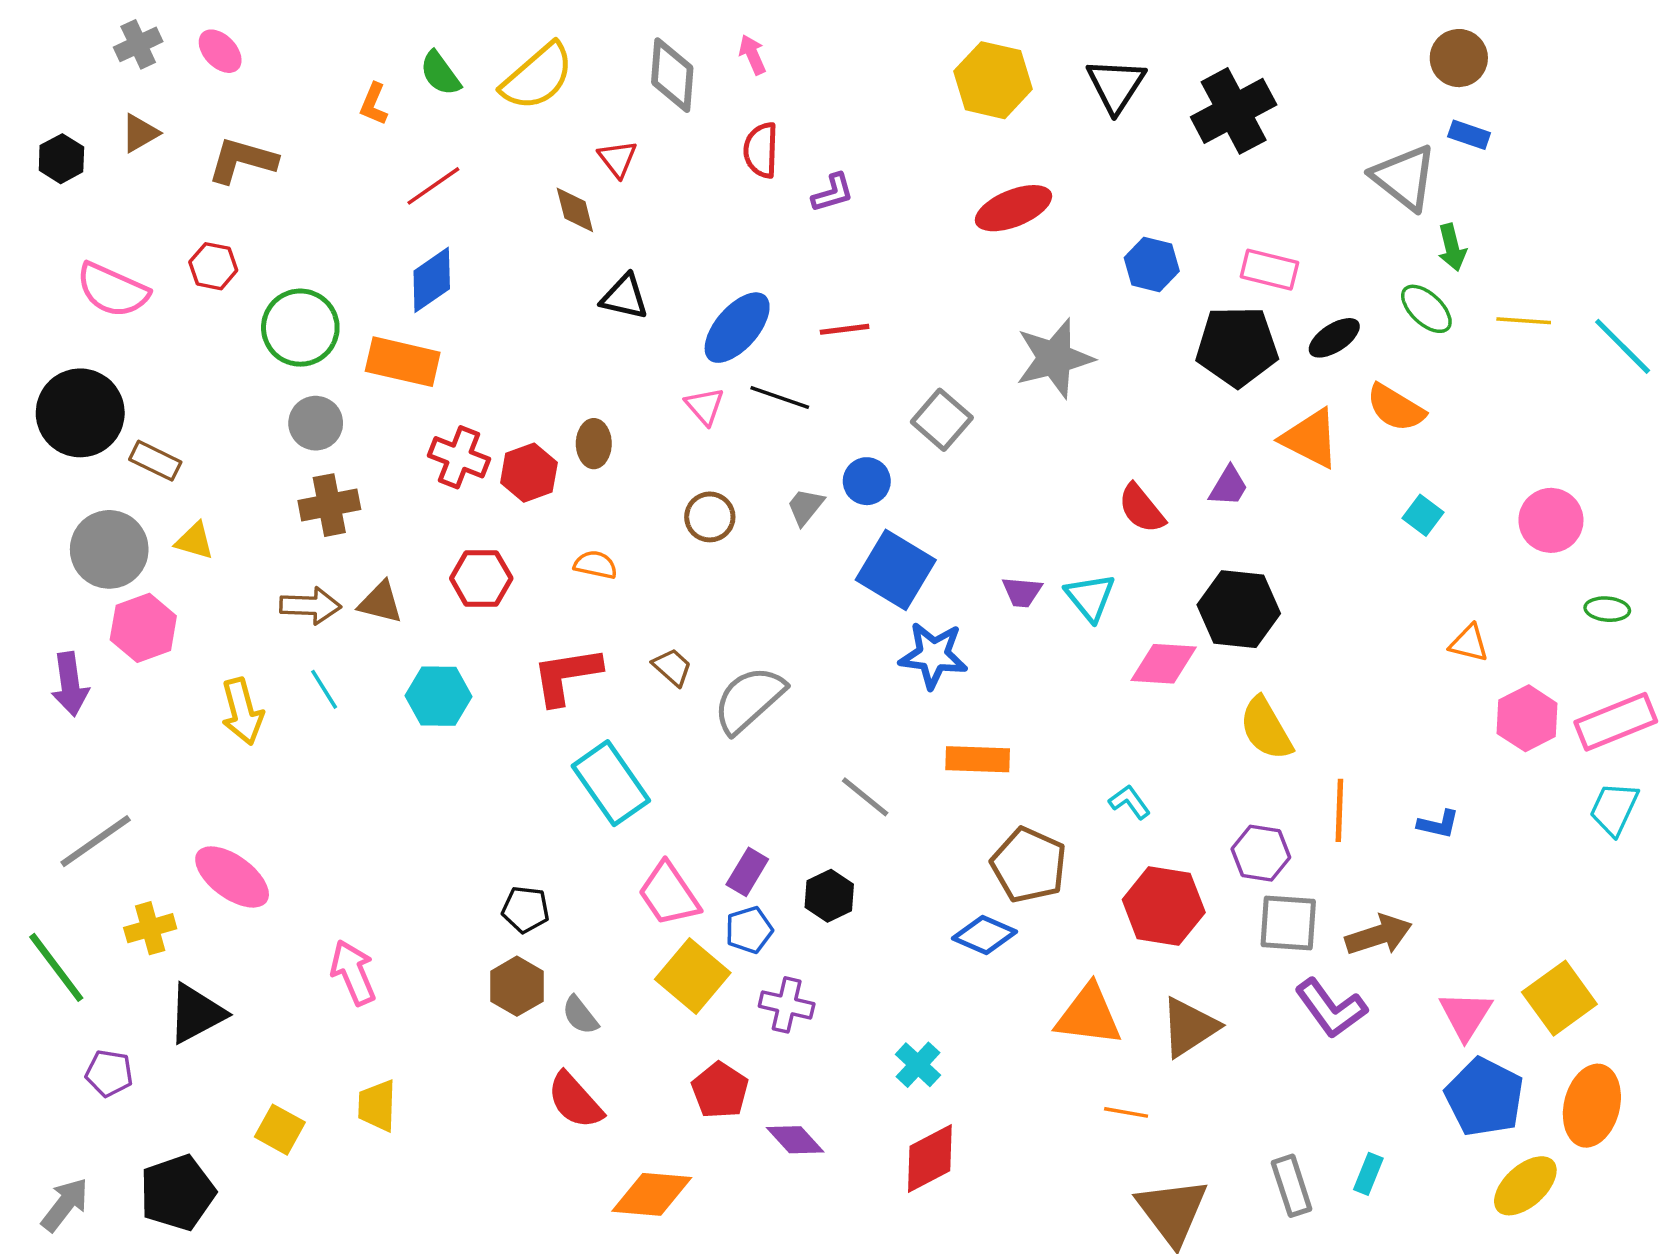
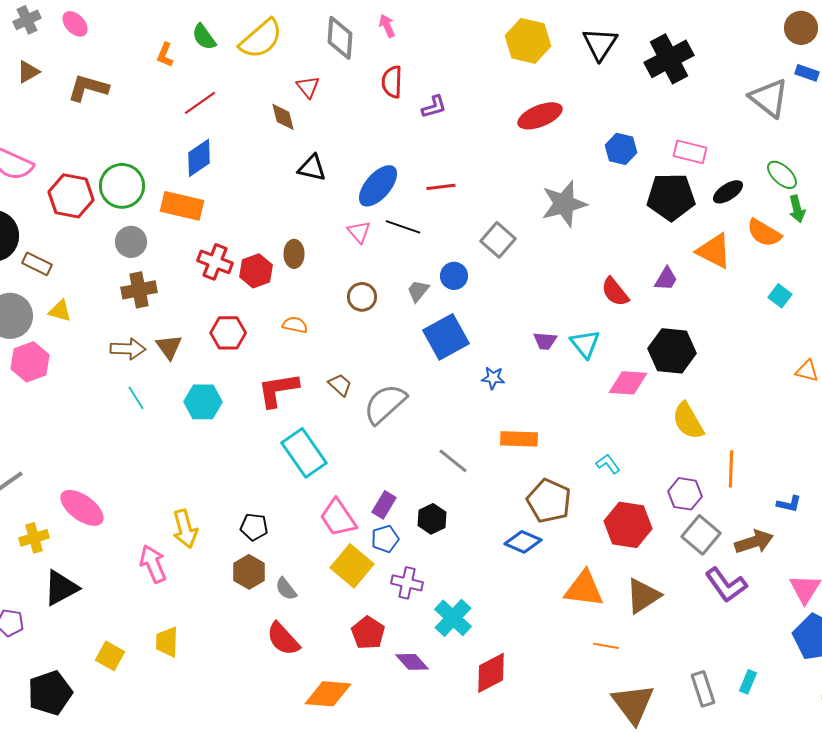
green arrow: (1452, 247) -> (797, 209), moved
red hexagon: (213, 266) -> (71, 196), moved, size x1.6
blue square: (896, 570) -> (446, 337), moved, turned 30
brown triangle: (380, 602) -> (169, 347), turned 40
blue star: (933, 655) -> (493, 378), size x0.6
yellow arrow: (242, 711) -> (185, 529), moved
blue L-shape: (1438, 824) -> (789, 504), moved
gray square: (1288, 923) -> (701, 535), turned 36
cyan cross: (918, 1065) -> (453, 618), moved, size x1.4

